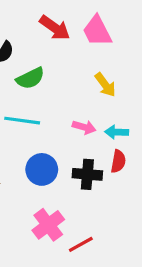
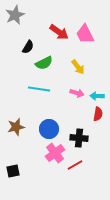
yellow arrow: (105, 85) -> (78, 67), moved
blue circle: (42, 169) -> (49, 129), moved
black cross: (87, 174) -> (79, 138), moved

